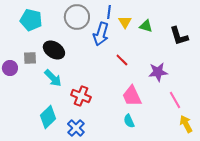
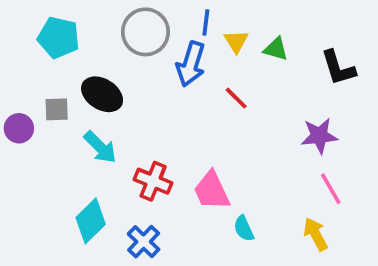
red line: (122, 60) -> (236, 98), moved
purple star: (158, 72) -> (319, 136), moved
pink trapezoid: (132, 96) -> (212, 191), moved
yellow arrow: (186, 124) -> (316, 234), moved

